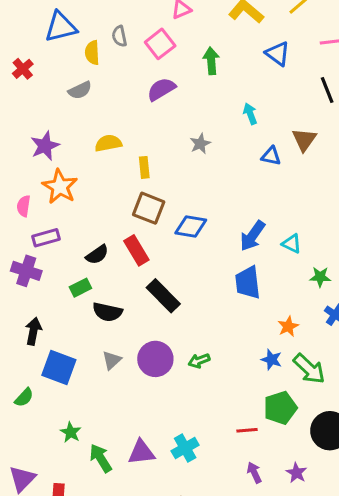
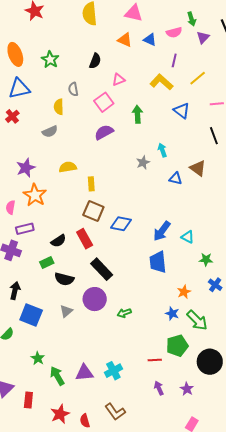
blue triangle: (61, 27) -> (19, 89), moved
gray semicircle: (119, 36) -> (73, 89), moved
brown triangle: (304, 140) -> (198, 168), turned -30
gray star: (200, 144) -> (143, 162), moved
purple circle: (155, 359) -> (95, 299), moved

